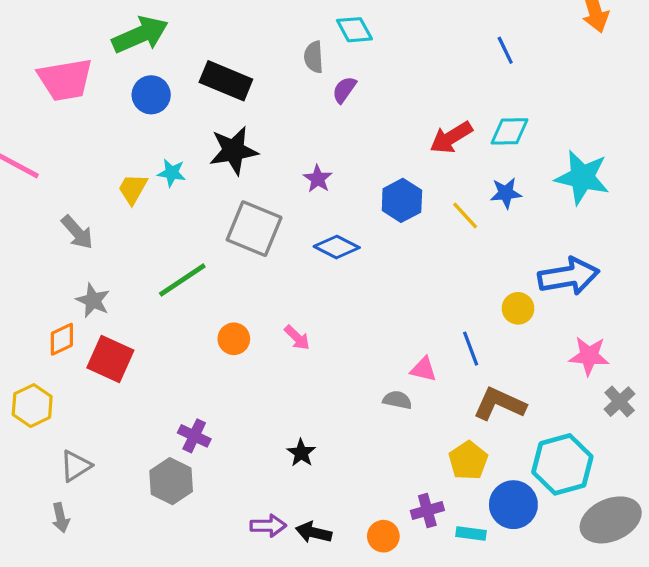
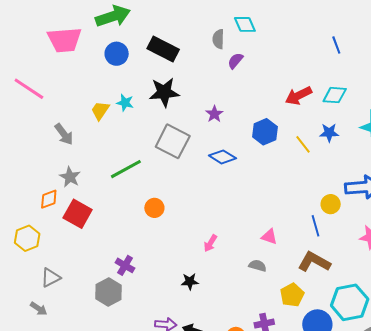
pink arrow: (297, 338) -> (210, 243), moved, turned 72
blue line: (471, 349) -> (315, 226), moved
gray semicircle: (397, 400) -> (258, 266), moved
black star: (301, 453) -> (190, 281), turned 30
gray arrow: (61, 518) -> (39, 309), turned -48

